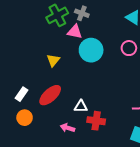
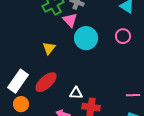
pink triangle: (75, 32) -> (70, 20), turned 35
white rectangle: (21, 94) -> (18, 81), size x1.6

